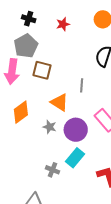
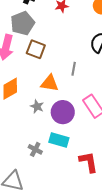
orange triangle: (59, 102) -> (50, 83), turned -30
cyan rectangle: (75, 158) -> (59, 140), turned 60

